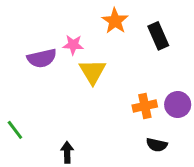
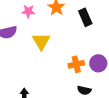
pink star: (73, 45) -> (28, 11), moved

